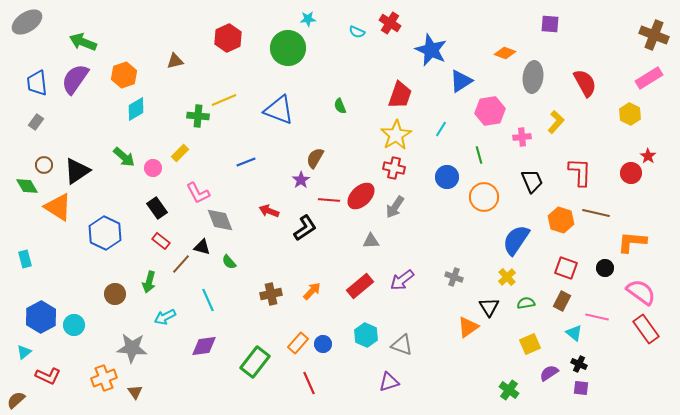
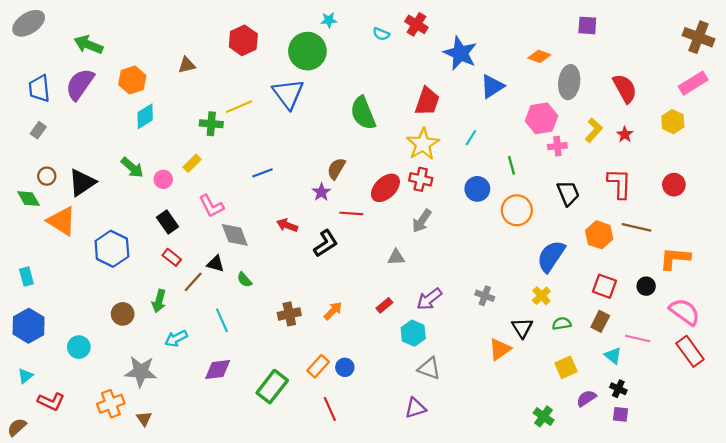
green semicircle: (340, 106) -> (363, 113), size x2.0
blue triangle: (279, 110) -> (288, 94), moved, turned 32
pink hexagon: (490, 111) -> (541, 118), moved
red star: (648, 156) -> (625, 134), moved
red ellipse: (361, 196) -> (385, 188), moved
red rectangle: (360, 286) -> (384, 305), size x0.6
blue hexagon: (41, 317) -> (29, 326), moved
cyan hexagon: (366, 335) -> (413, 333), moved

